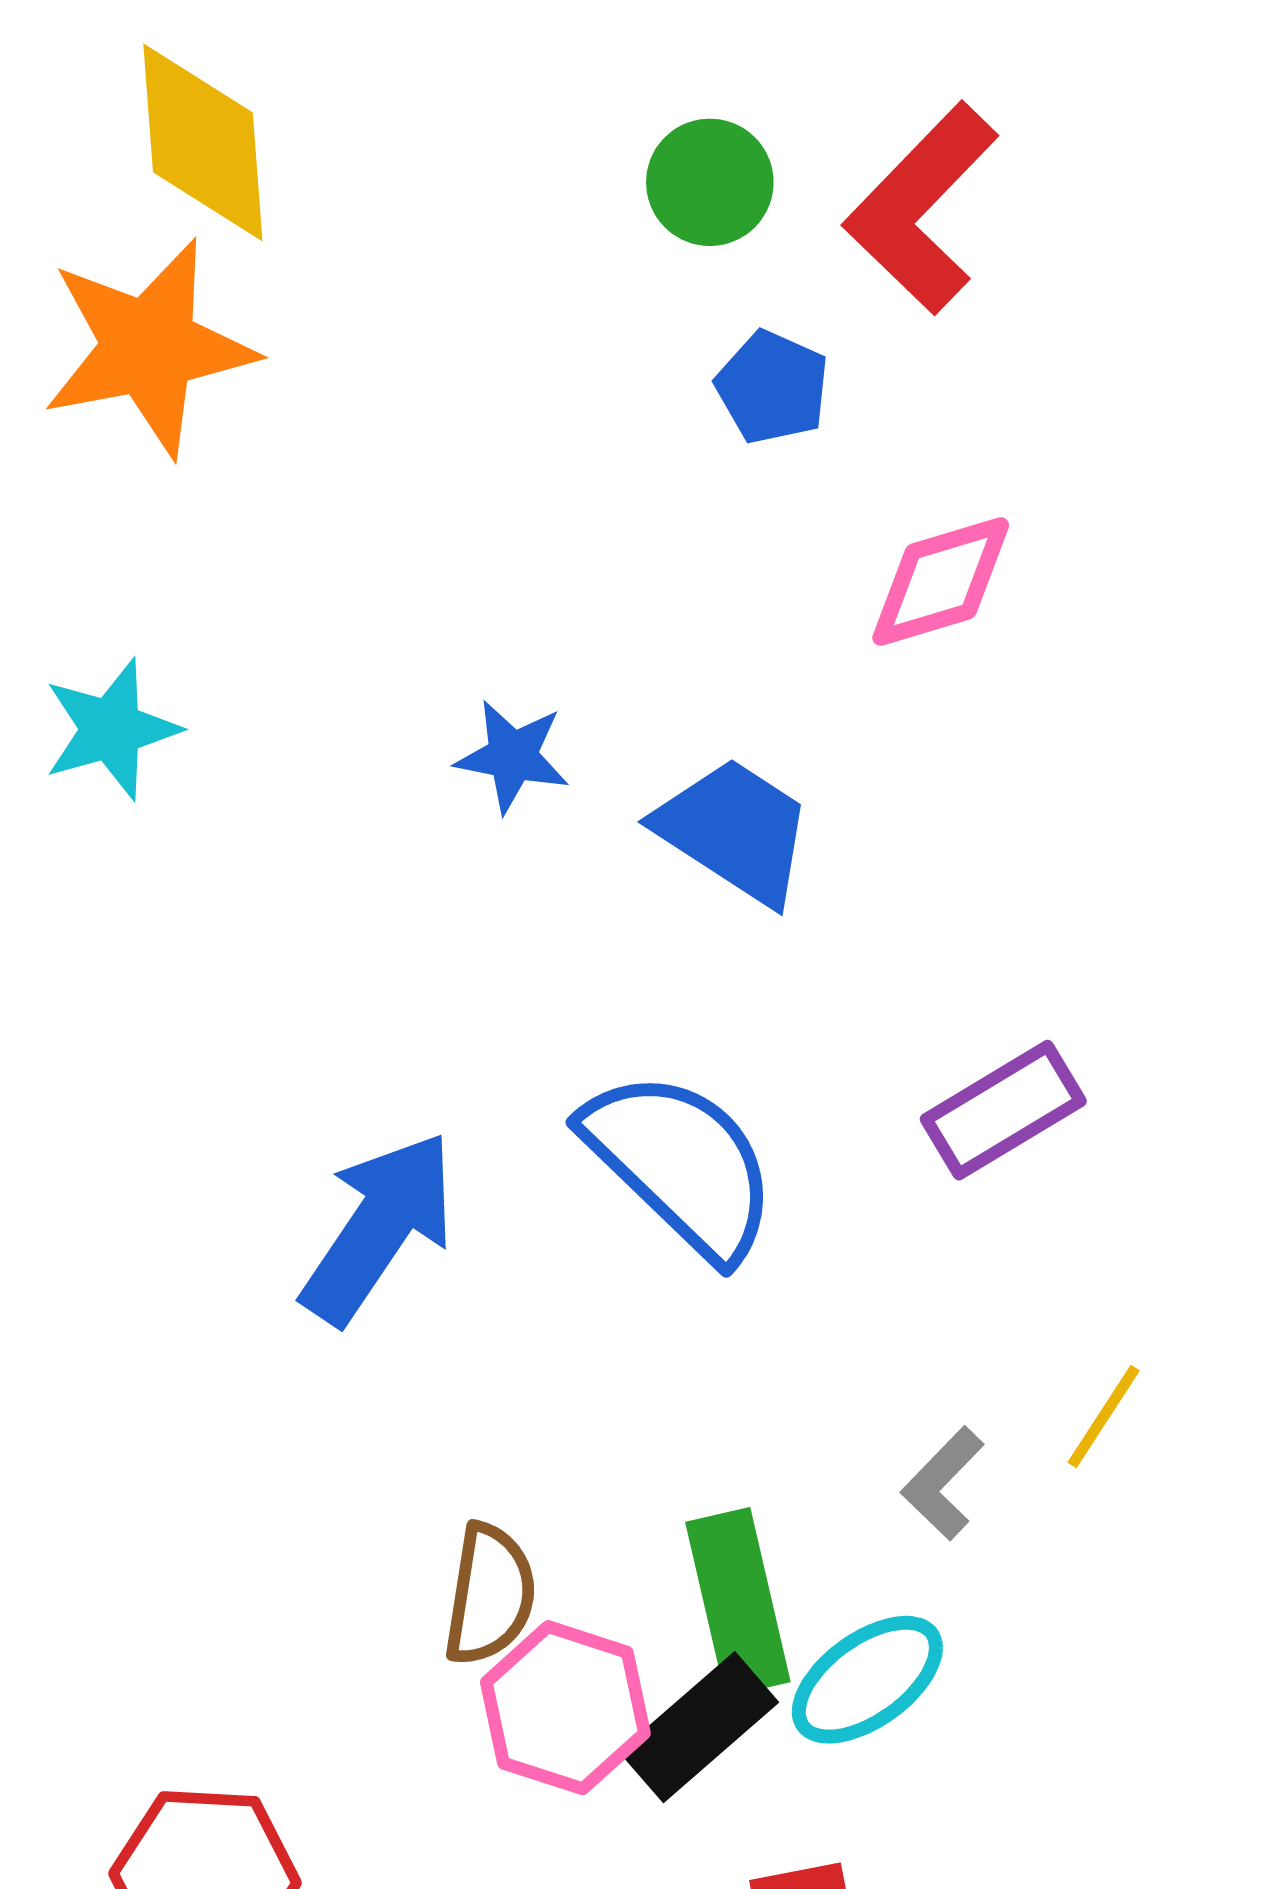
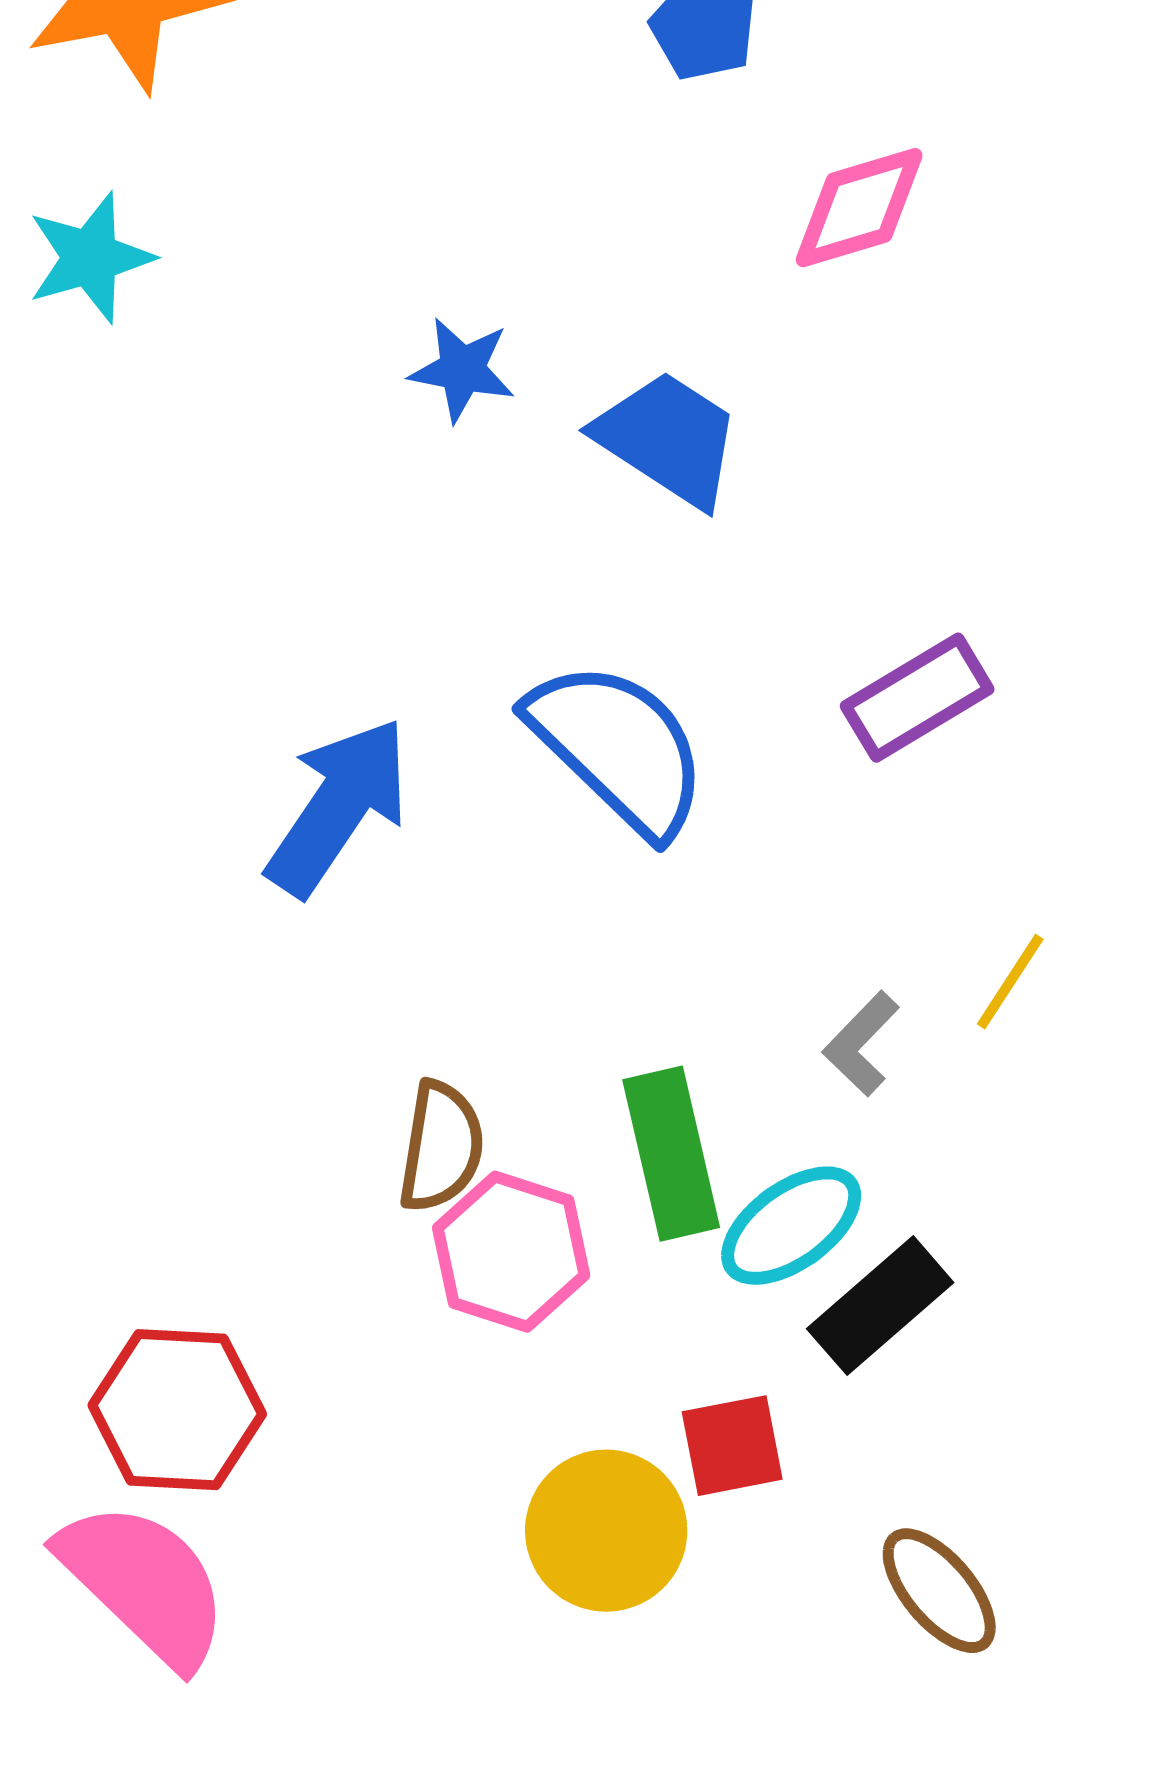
cyan star: (111, 729) -> (90, 258), moved
black rectangle: (699, 1727) -> (880, 1306), moved

